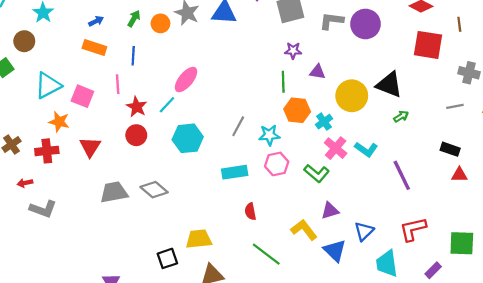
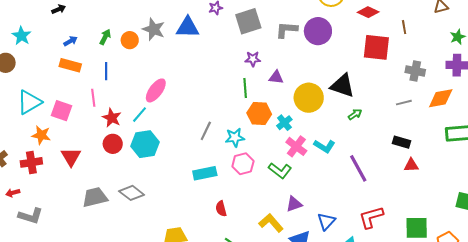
cyan hexagon: (188, 138) -> (145, 144), moved

